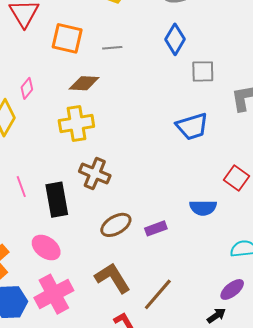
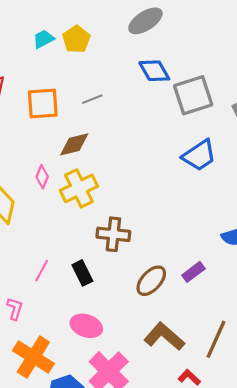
blue diamond: (175, 39) -> (154, 71), turned -44
gray square: (203, 71) -> (193, 95), size x1.5
pink diamond: (27, 88) -> (42, 177), moved
pink line: (21, 187) -> (42, 271), turned 65
black rectangle: (57, 200) -> (82, 273), size x0.7

